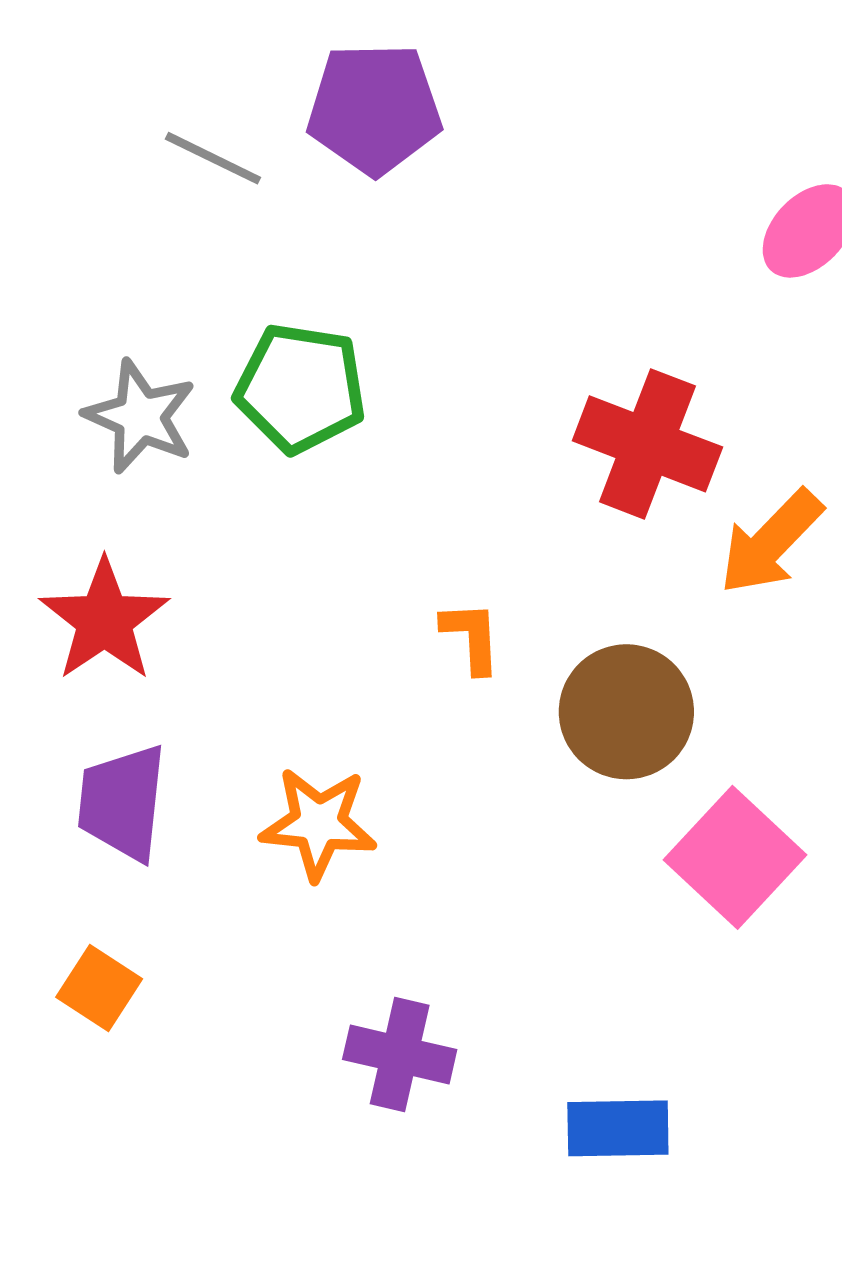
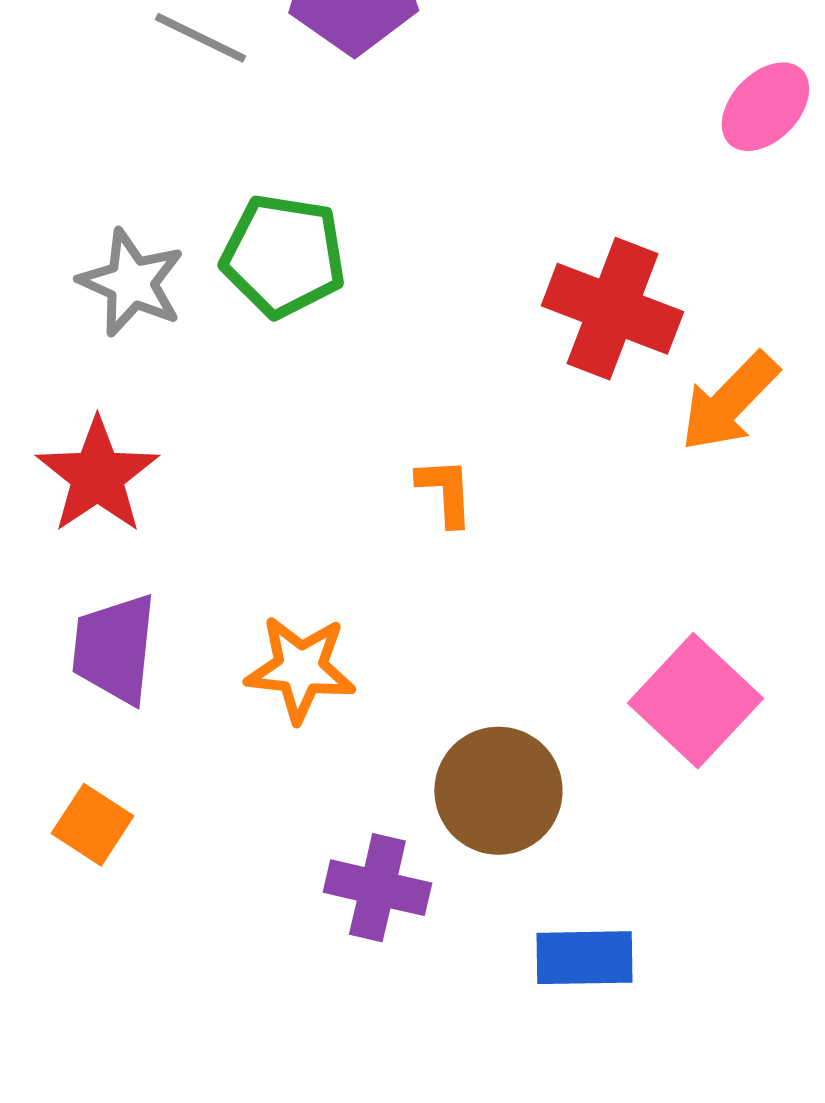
brown circle: (626, 712) -> (498, 791), moved

